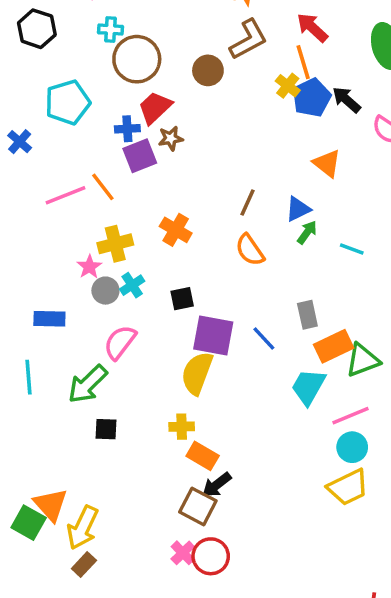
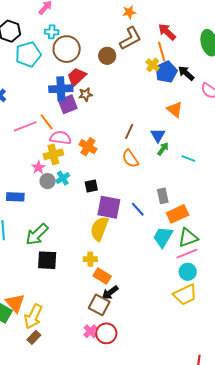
cyan pentagon: (68, 102) -> (28, 54), moved
blue cross: (127, 129) -> (61, 89), size x1.6
blue triangle: (298, 209) -> (158, 135), turned -35
pink semicircle: (120, 342) -> (60, 138), moved, turned 60
green triangle: (363, 360) -> (188, 238), moved
black square: (106, 429) -> (47, 260), size x1.5

